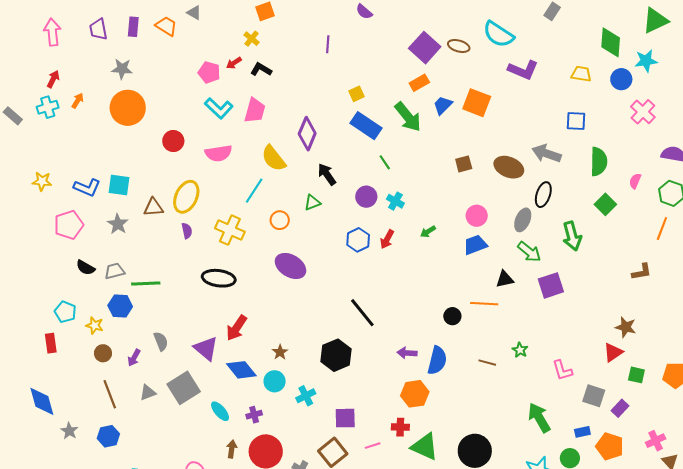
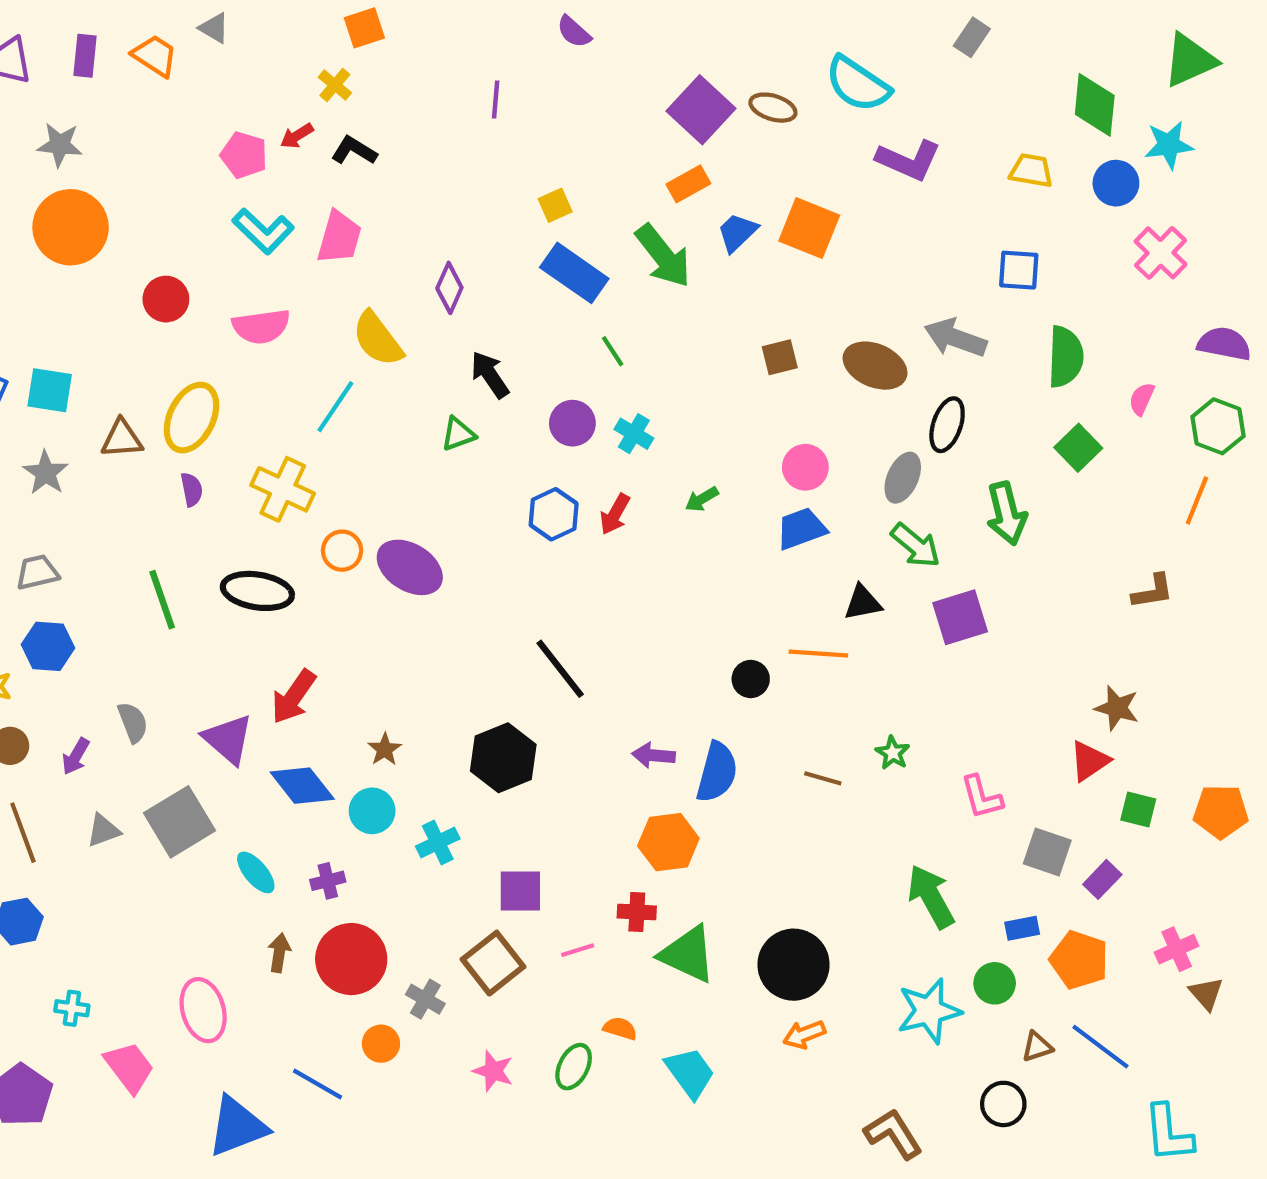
purple diamond: (307, 134) -> (449, 288), size x0.7
orange circle: (280, 220) -> (342, 551), moved
green line: (146, 284) -> (162, 600), moved, turned 72

